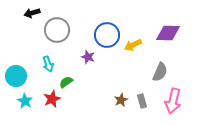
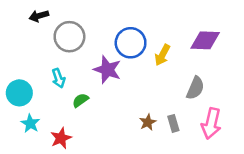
yellow arrow: (133, 45) -> (162, 55), turned -36
purple star: (88, 57) -> (107, 70), size x1.6
red star: (52, 99) -> (61, 138), moved

